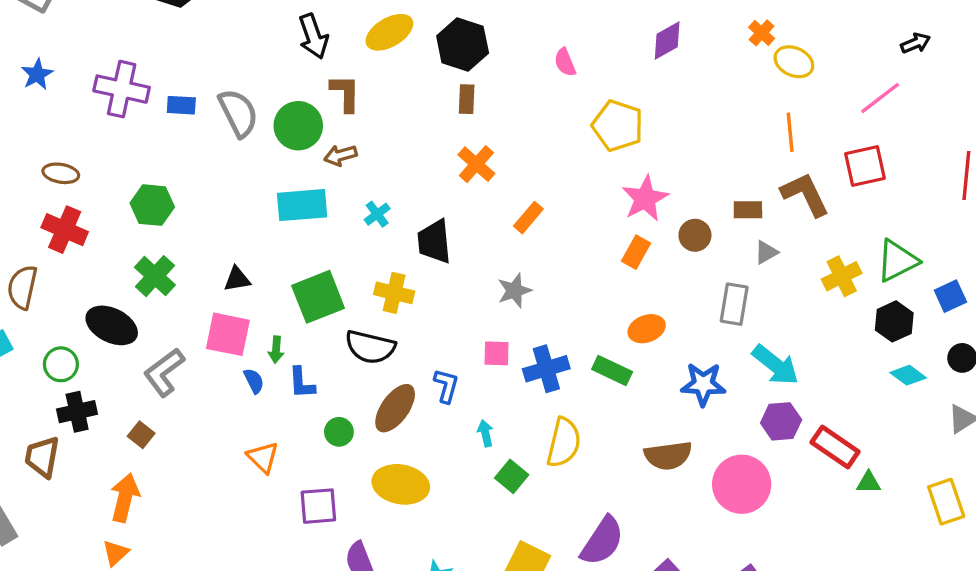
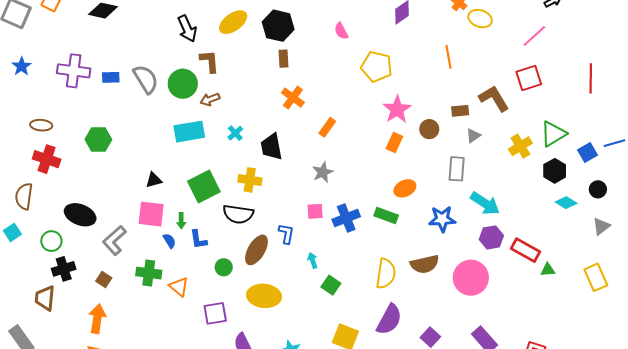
orange line: (790, 132) -> (448, 57), moved
green cross: (155, 276) -> (149, 273), moved, turned -30
yellow semicircle: (564, 443) -> (386, 274), moved

